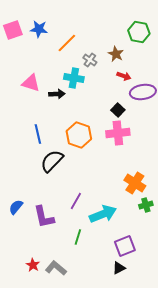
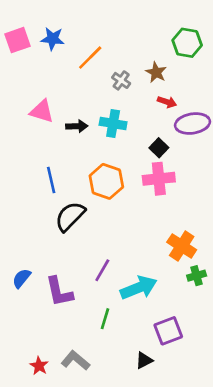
cyan cross: (74, 78) -> (113, 124), moved
red star: (33, 265) -> (39, 366), moved
black triangle: (119, 268) -> (144, 360), moved

